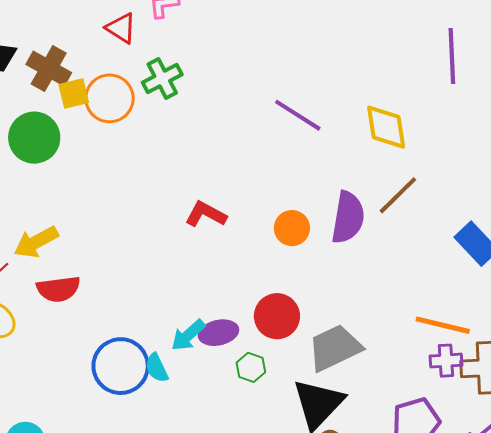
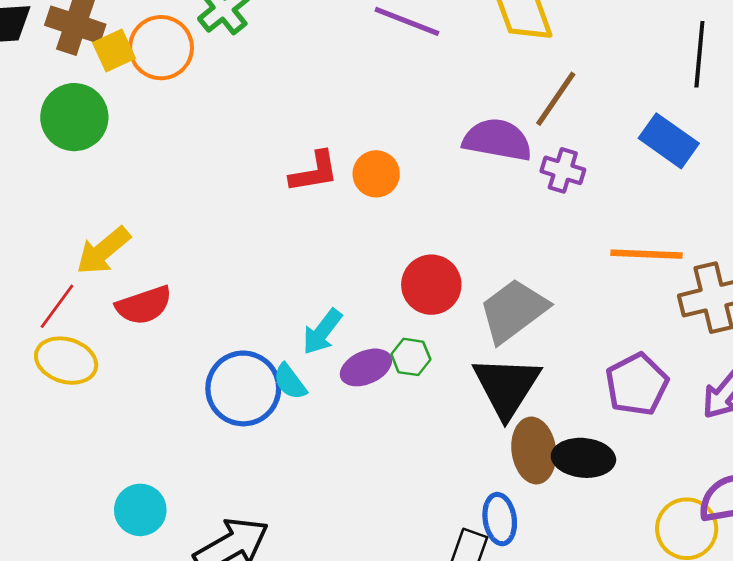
red L-shape: (206, 214) -> (314, 172), turned 153
purple semicircle: (348, 217) -> (497, 140), turned -78
orange circle: (292, 228) -> (376, 174), moved
purple ellipse: (218, 333) -> (366, 367), moved
purple cross: (446, 361) -> (563, 170), moved, turned 32

